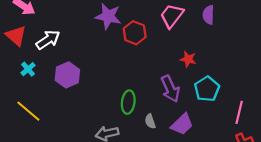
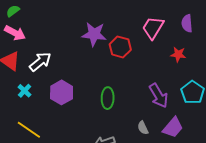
red star: (188, 59) -> (178, 54), moved
green ellipse: (128, 102) -> (108, 98), moved

